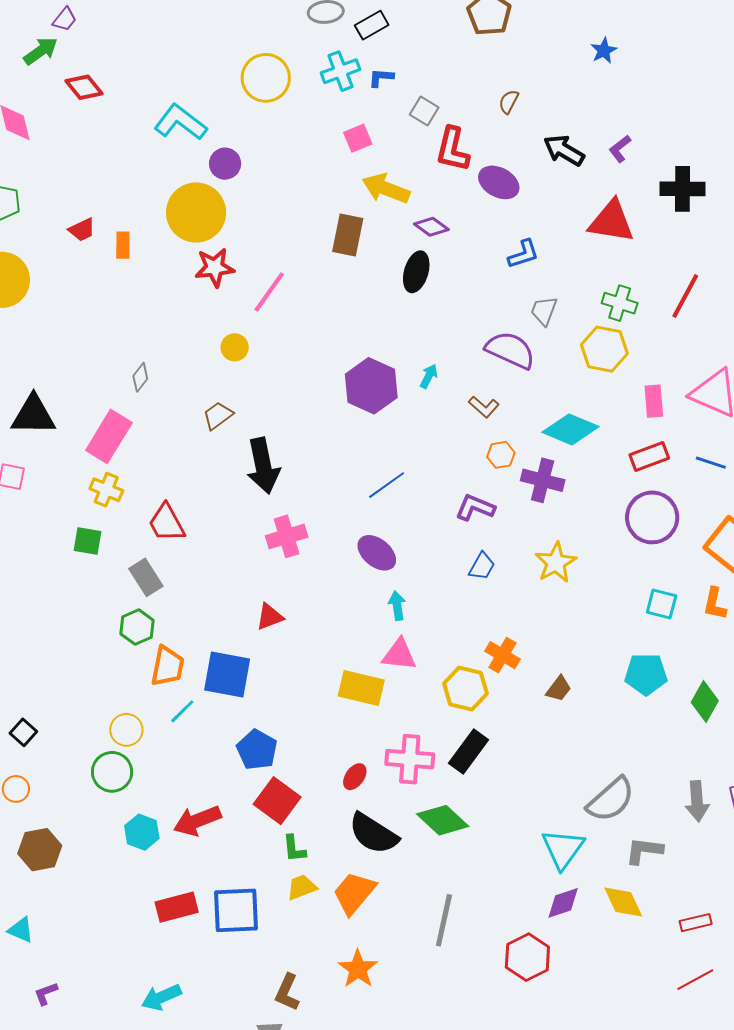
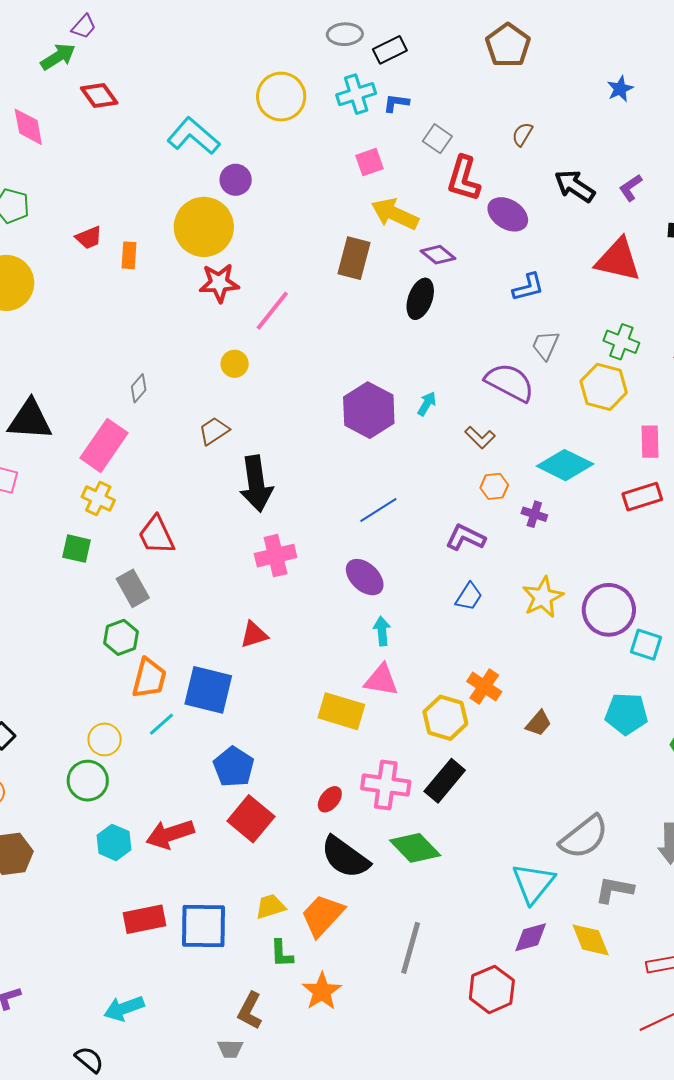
purple cross: (543, 480) -> (534, 514), size x0.6
purple circle: (652, 517) -> (609, 610), moved
green L-shape: (294, 849) -> (282, 954), moved

